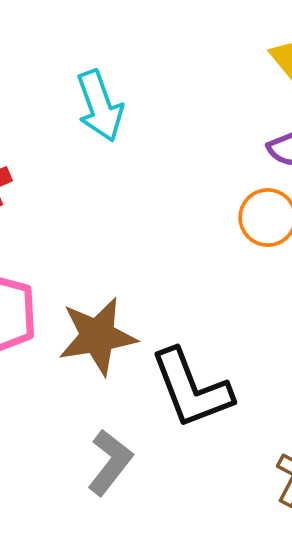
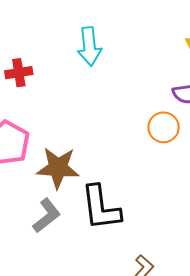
gray L-shape: (110, 462) -> (47, 216), moved

